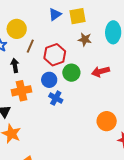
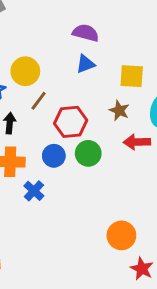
yellow square: (78, 16) -> (132, 76), moved
red arrow: (101, 71) -> (137, 142), moved
blue cross: (56, 98) -> (34, 191), moved

